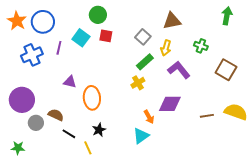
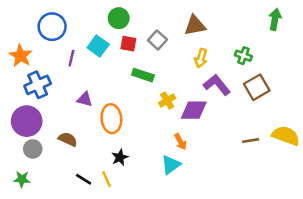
orange star: (17, 21) -> (21, 56), moved
brown triangle: (172, 21) -> (195, 25), moved
gray square: (143, 37) -> (157, 40), moved
blue cross: (32, 55) -> (38, 85), moved
green rectangle: (145, 62) -> (143, 75), moved, turned 60
brown square: (226, 70) -> (257, 87), moved, turned 30
purple diamond: (170, 104) -> (194, 110), moved
gray circle: (36, 123) -> (33, 149), moved
black line: (69, 134) -> (84, 179), moved

